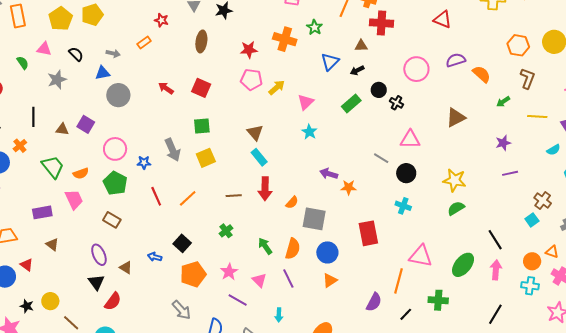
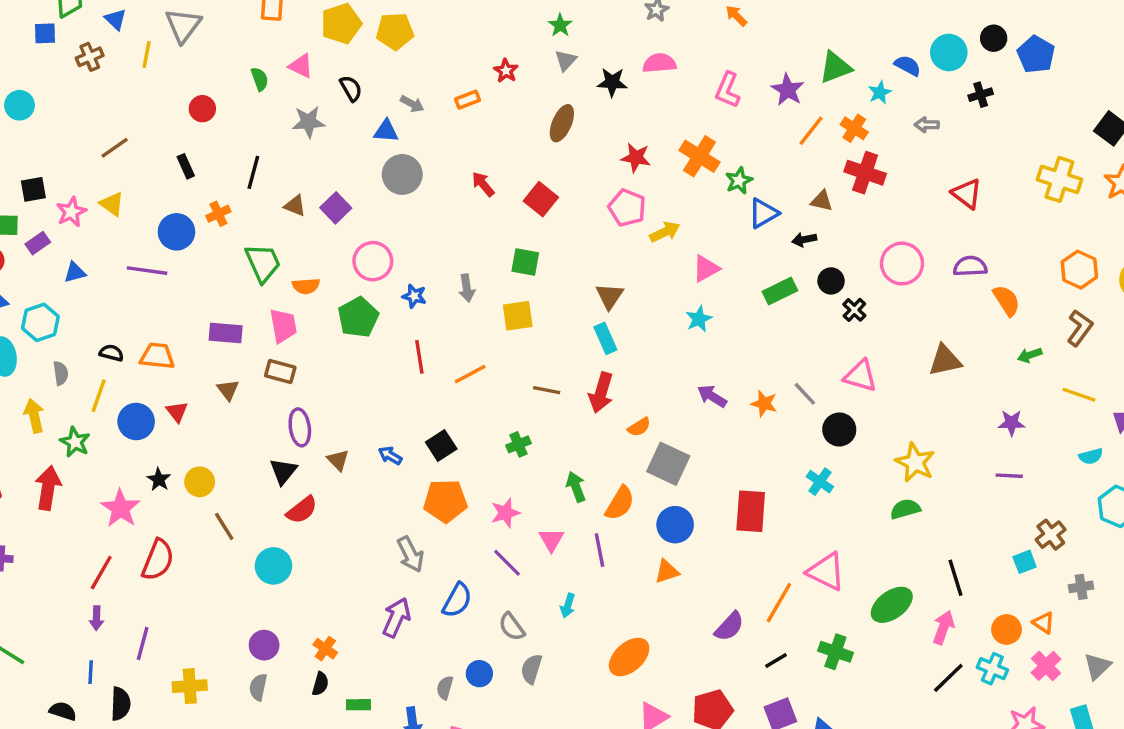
green star: (315, 27) -> (739, 181), moved
gray arrow: (173, 150) -> (467, 288), size x0.7
orange star: (349, 187) -> (764, 404), moved
brown rectangle: (112, 220) -> (280, 371), moved, turned -30
black line: (495, 314) -> (948, 678), moved

